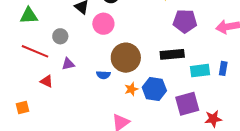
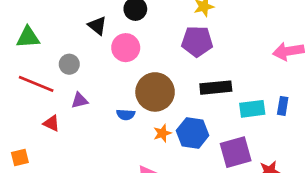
purple pentagon: (185, 21) -> (197, 41), moved

